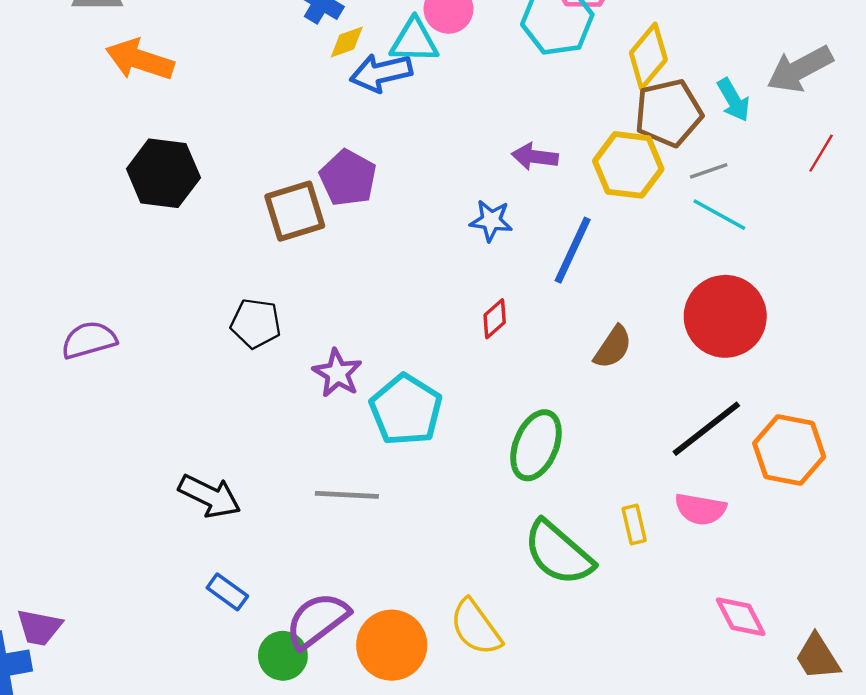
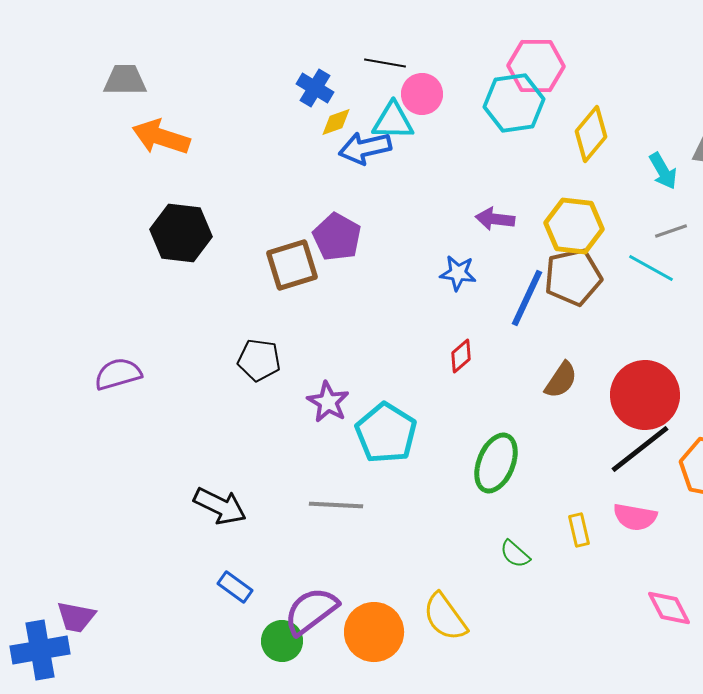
brown pentagon: (668, 113) -> (573, 277), moved
gray line: (709, 171) -> (671, 231), moved
red circle: (725, 316) -> (645, 395), moved
green semicircle: (558, 553) -> (515, 554), size x0.5

